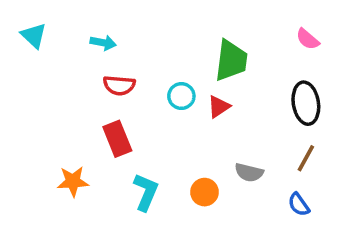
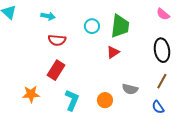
cyan circle: (181, 96) -> (92, 26), moved
red rectangle: (117, 139) -> (56, 70), turned 54

